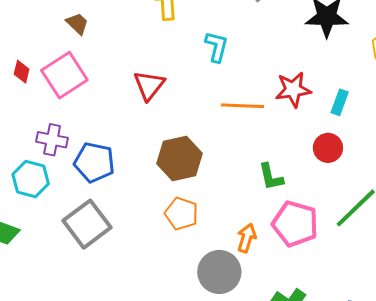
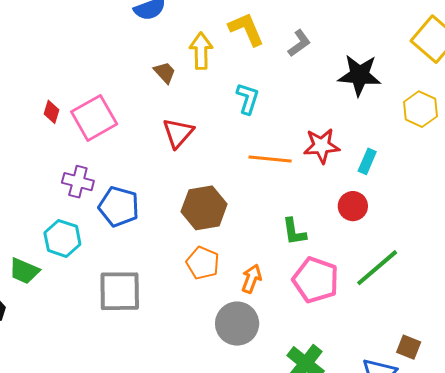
brown trapezoid: (77, 24) -> (165, 72), moved
cyan hexagon: (31, 179) -> (62, 238), moved
gray square: (87, 224) -> (120, 291), moved, turned 33
orange arrow: (247, 238) -> (251, 279), moved

